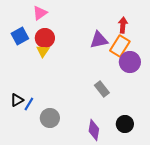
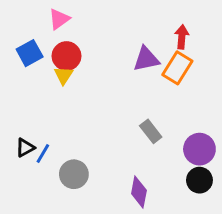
purple circle: (130, 62) -> (199, 149), moved
black circle: (125, 124) -> (199, 180), moved

